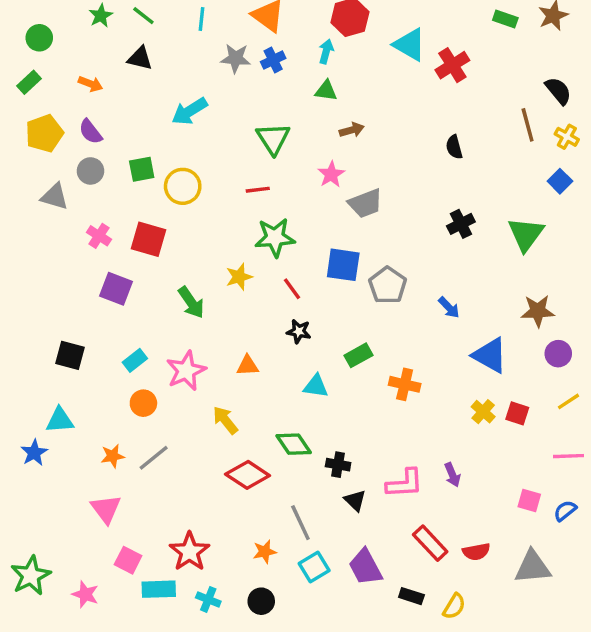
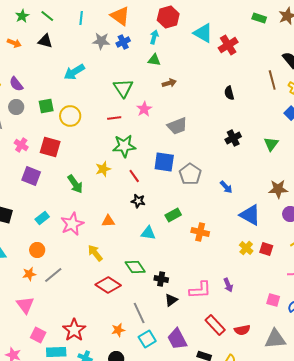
orange arrow: (90, 84) -> (14, 43), moved
pink star: (331, 174) -> (144, 109), moved
green triangle: (526, 234) -> (271, 144), size x0.7
orange circle: (143, 403) -> (37, 250), moved
black triangle: (355, 500) -> (171, 300), turned 40

